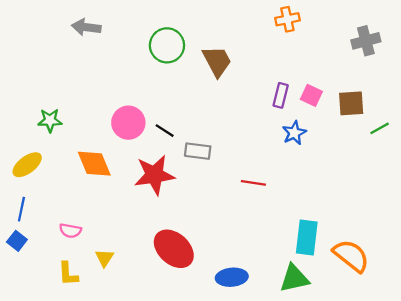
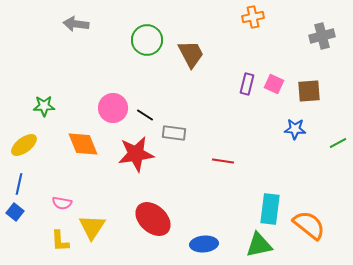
green line: (380, 128) -> (338, 143), moved
blue star: (294, 133) -> (295, 129), moved, turned 30
yellow triangle: (104, 258) -> (92, 227), size x1.6

